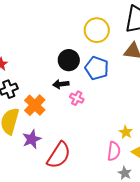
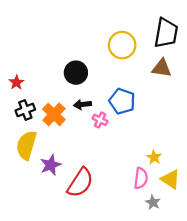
black circle: (69, 60) -> (76, 73), moved
blue pentagon: (97, 68) -> (122, 101), moved
orange cross: (35, 105) -> (54, 114), moved

